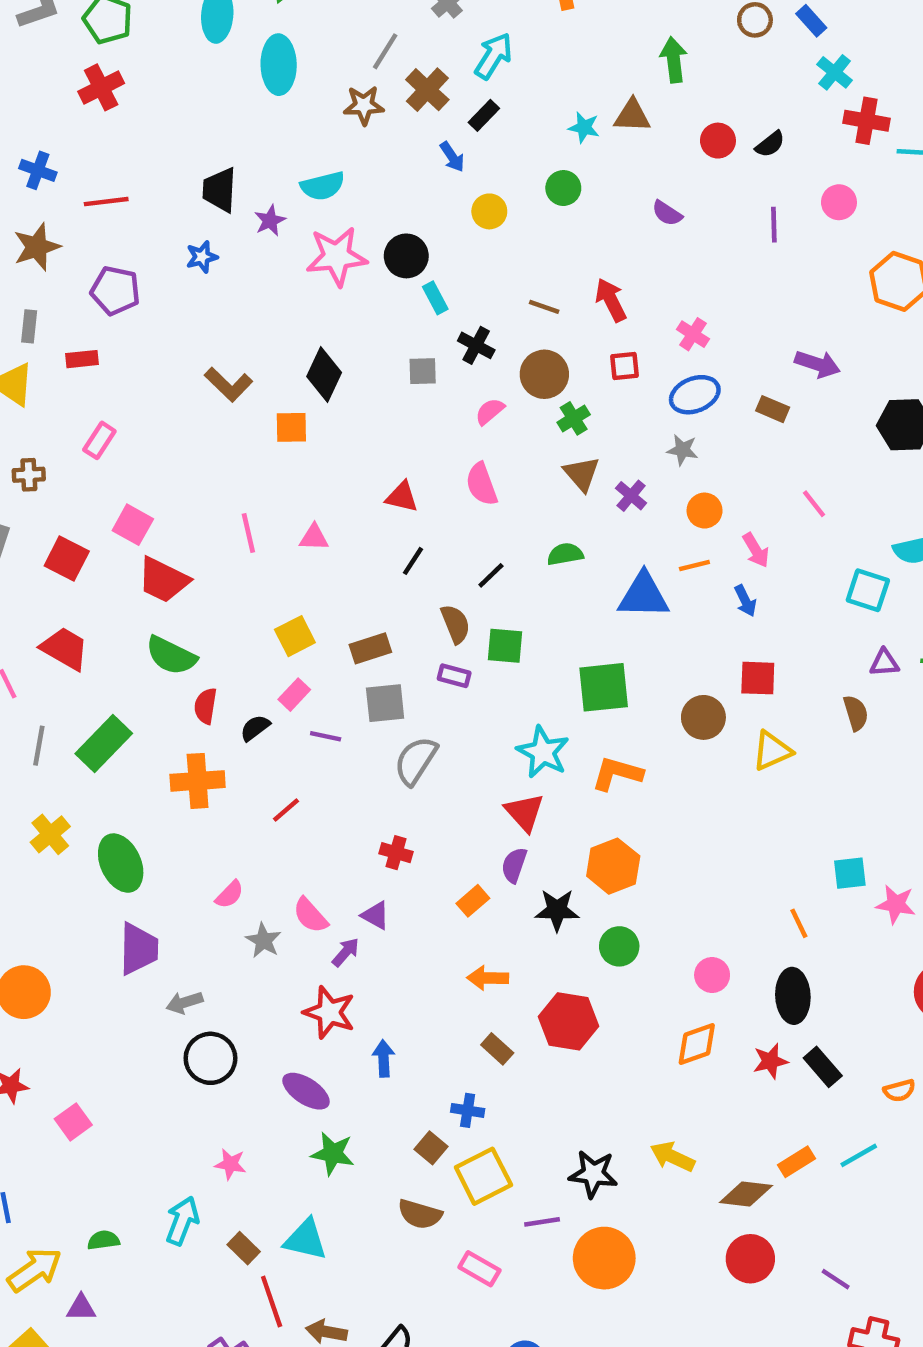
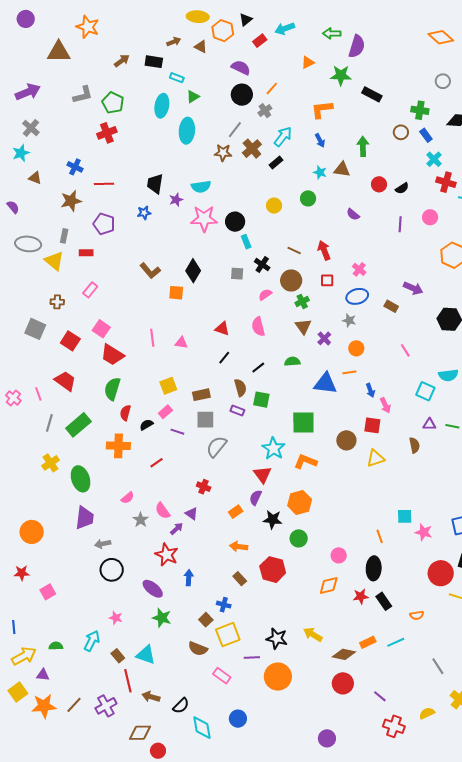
blue arrow: (452, 157) -> (320, 140), moved
pink arrow: (756, 550) -> (385, 405), moved
green semicircle: (171, 656) -> (112, 389), turned 75

